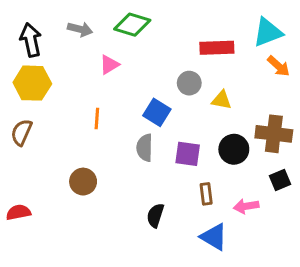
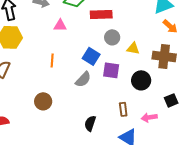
red rectangle: (217, 48) -> (101, 14), moved
pink triangle: (109, 65) -> (60, 25), turned 32
brown cross: (274, 134) -> (164, 56), moved
gray semicircle: (145, 148) -> (83, 79), turned -138
purple square: (188, 154) -> (111, 70), moved

